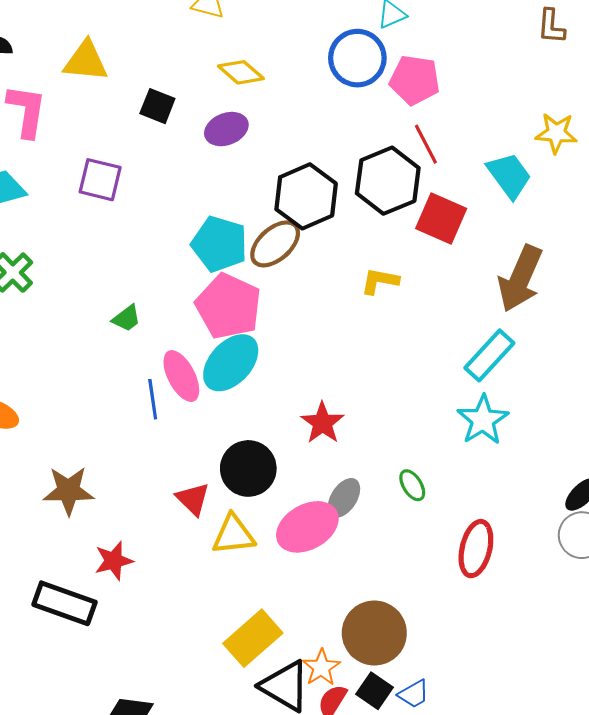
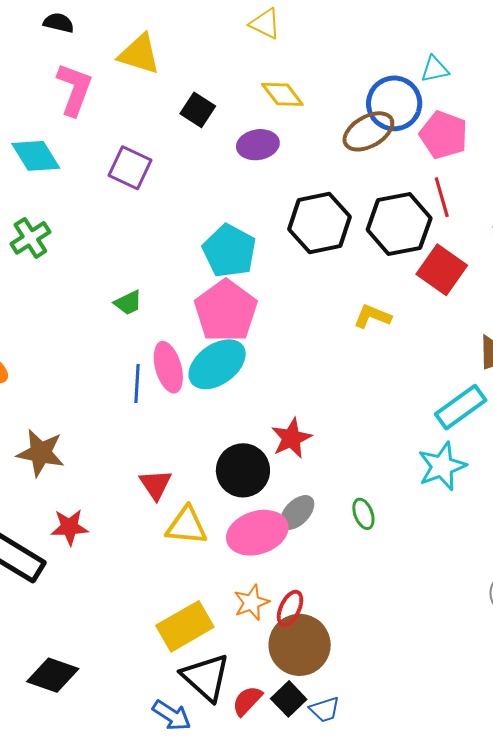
brown ellipse: (275, 244) -> (368, 131), moved
black circle: (248, 468) -> (243, 470), moved
red ellipse: (476, 549) -> (290, 608), moved, size x0.7
orange star: (321, 668) -> (251, 602), moved

